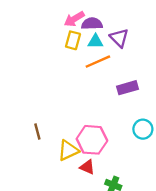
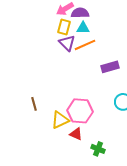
purple triangle: (119, 38) -> (67, 43), moved

